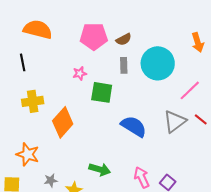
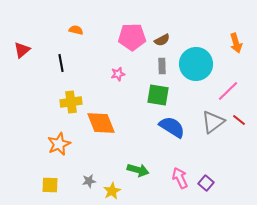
orange semicircle: (38, 29) -> (76, 30), size x0.5
green square: (102, 92) -> (158, 95), moved
orange diamond: (63, 122) -> (101, 123), turned -64
orange star: (28, 154) -> (59, 144), moved, turned 30

